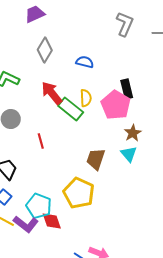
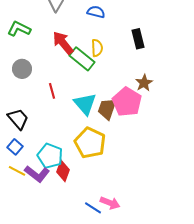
pink pentagon: (116, 105) -> (127, 102), moved
cyan triangle: (129, 154) -> (85, 104), moved, size x1.4
red diamond: (52, 221) -> (63, 171), turned 40

